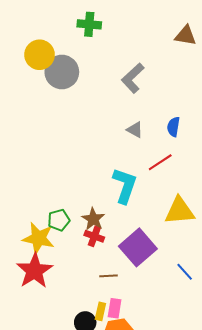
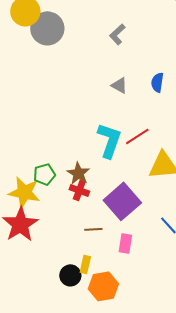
gray L-shape: (133, 78) -> (117, 34), size x0.7
red line: (160, 162) -> (137, 136), moved
pink rectangle: (115, 308) -> (125, 243), moved

